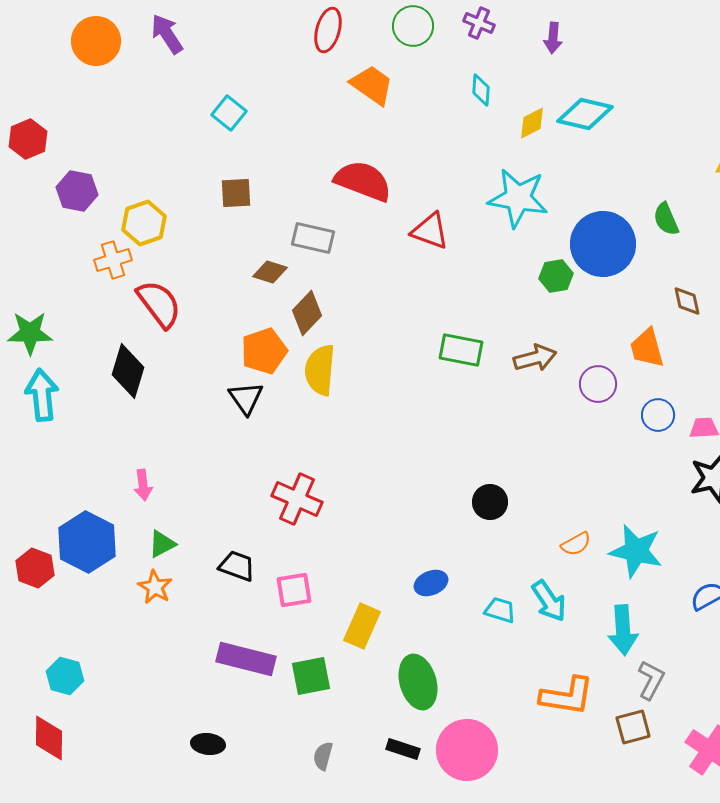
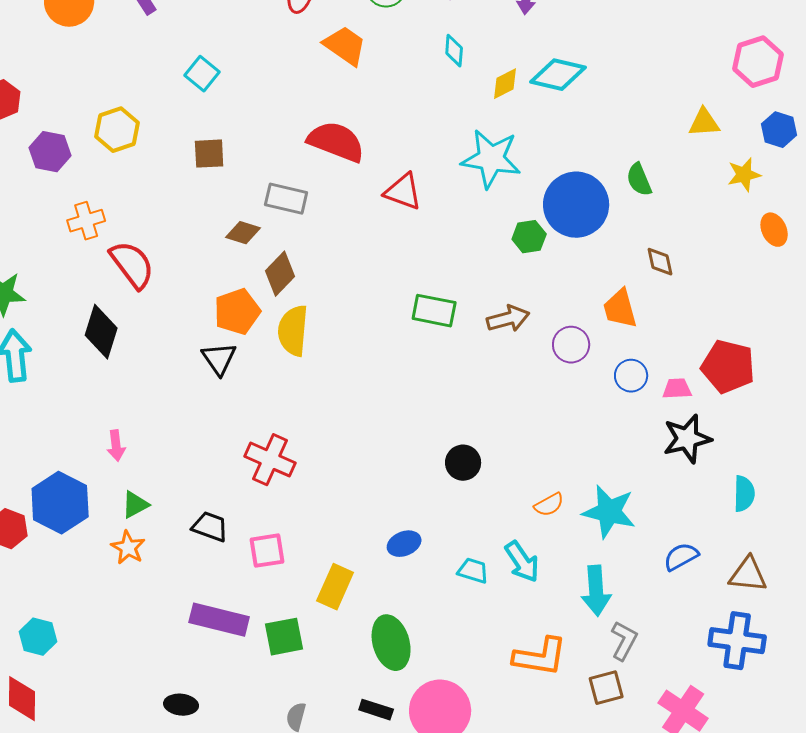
yellow hexagon: (144, 223) -> (117, 130), moved

